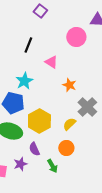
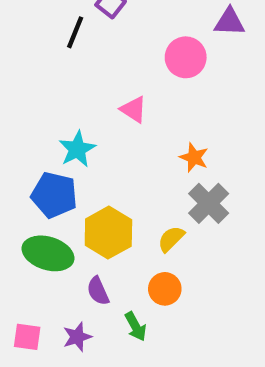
black line: (28, 45) -> (75, 32), moved
orange star: (69, 85) -> (194, 157), moved
purple star: (20, 164) -> (77, 337), moved

